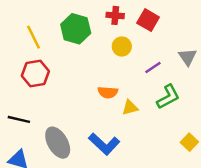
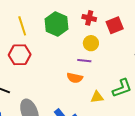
red square: (148, 20) -> (115, 25), turned 30
purple line: (153, 67) -> (84, 61), moved, turned 32
yellow triangle: (130, 108) -> (97, 97), moved

